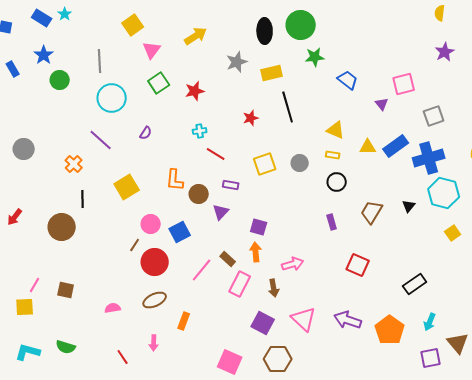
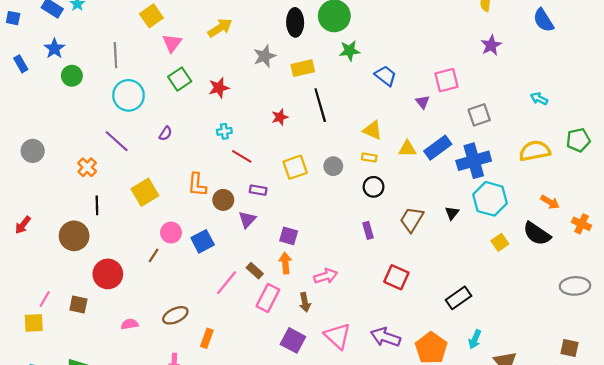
red circle: (155, 262) -> (108, 274), moved

